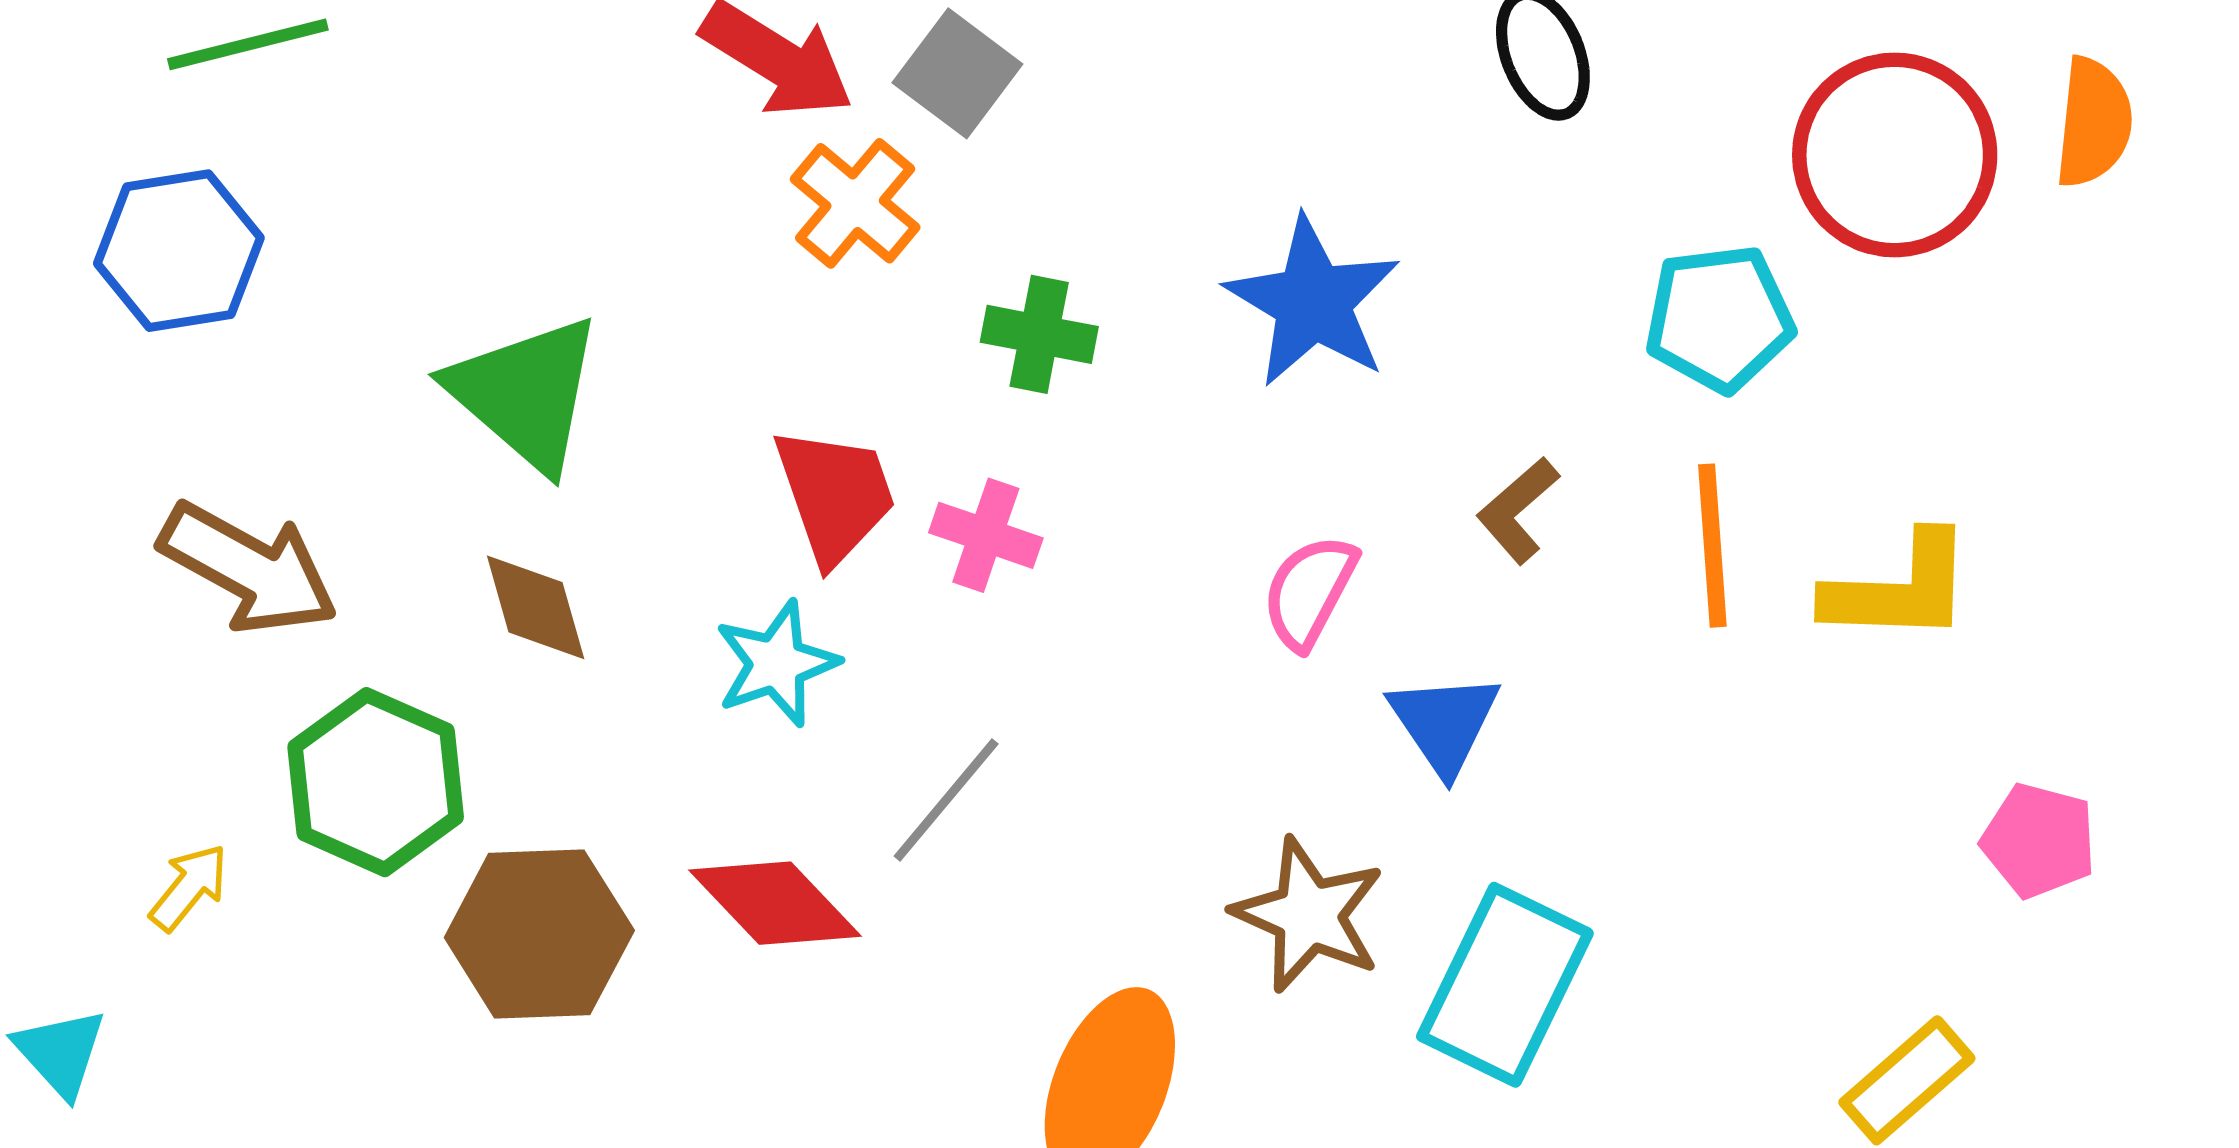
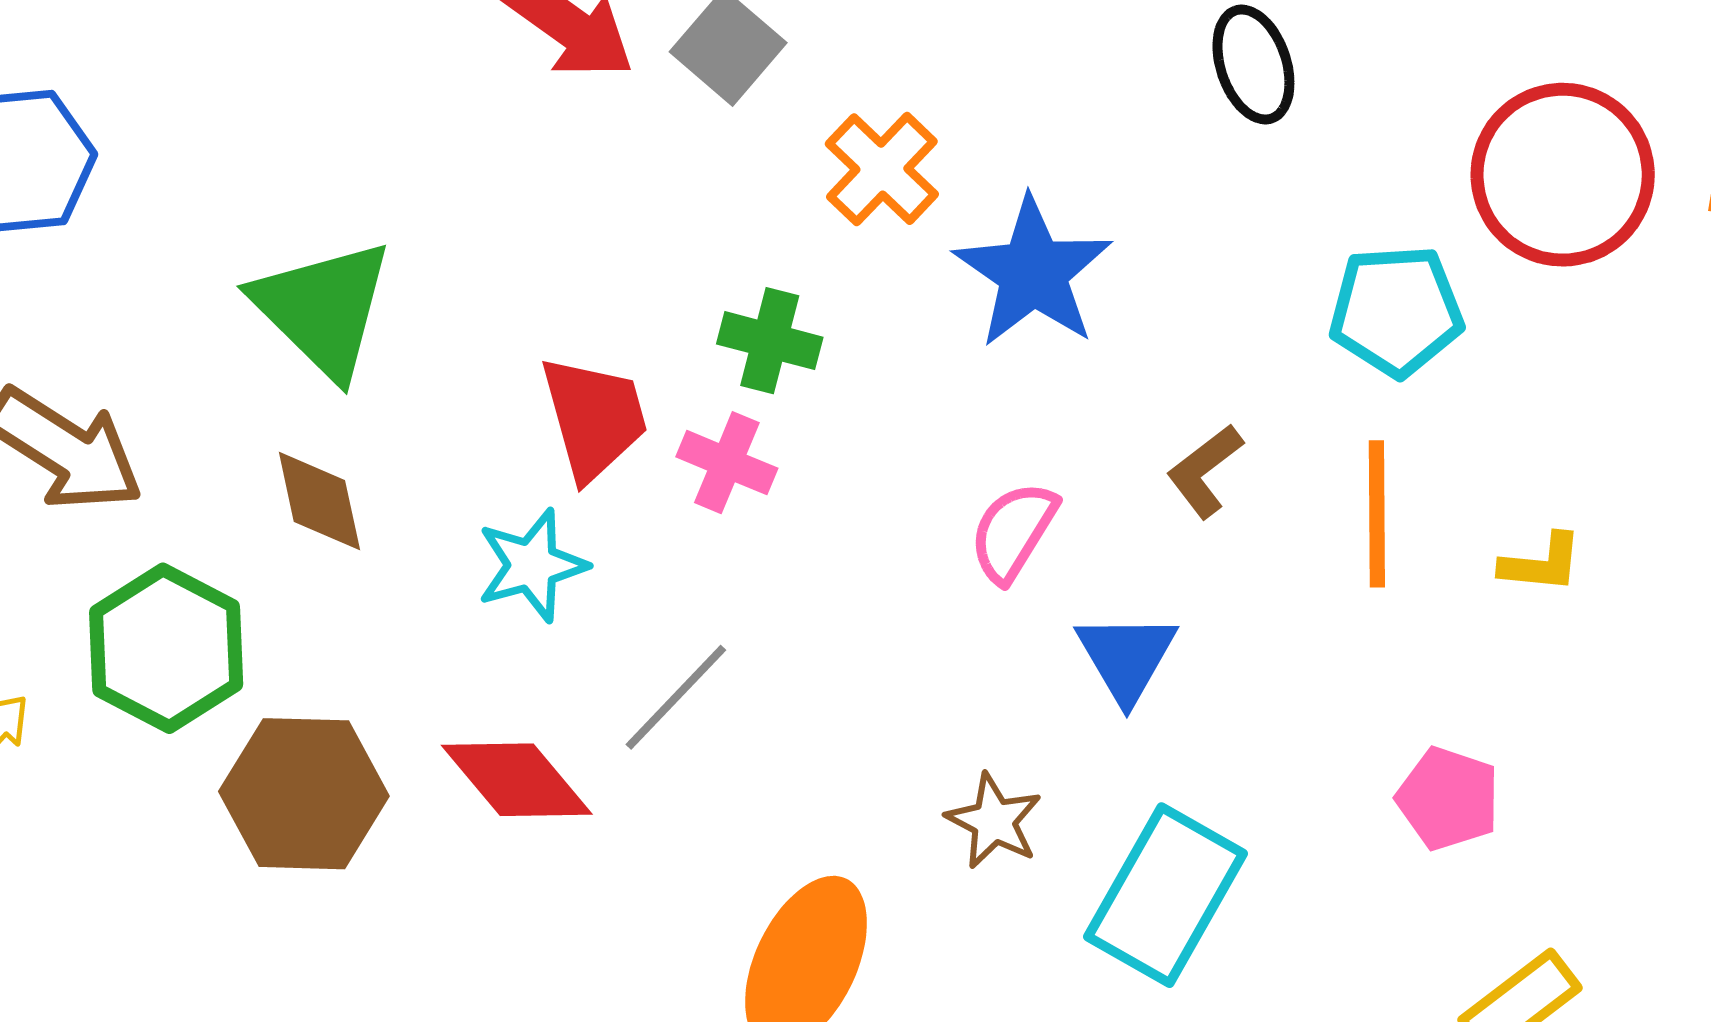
orange cross: (855, 203) -> (882, 169), moved
green cross: (1039, 334) -> (770, 341), moved
yellow L-shape: (1899, 589) -> (1541, 563), size x0.6
pink pentagon: (2039, 841) -> (1448, 799), moved
brown star: (1309, 915) -> (994, 821), size x0.7

